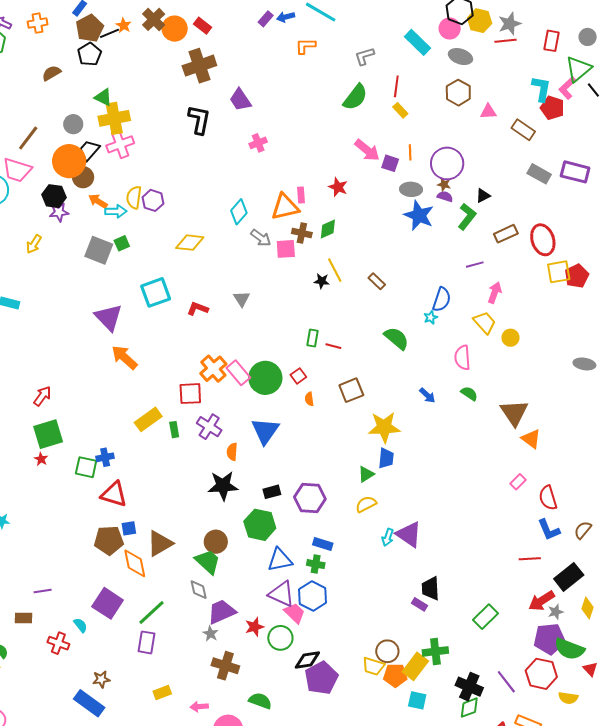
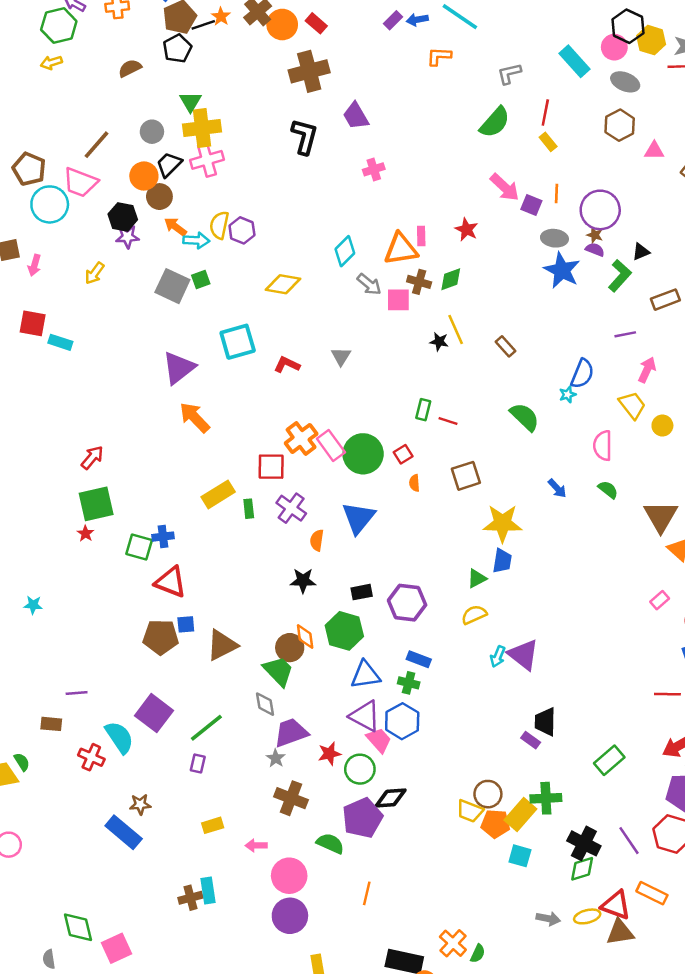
green triangle: (103, 97) -> (191, 102), turned 30
orange circle: (69, 161) -> (144, 176), size x0.7
purple triangle: (109, 317) -> (179, 368), turned 32
black star: (223, 486) -> (303, 581), size x0.7
orange diamond: (135, 563) -> (305, 637), moved, size x0.7
cyan semicircle: (80, 625) -> (119, 737), size x1.8
purple rectangle: (146, 642) -> (198, 764), size x0.7
purple pentagon: (321, 678) -> (362, 818), moved

